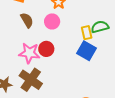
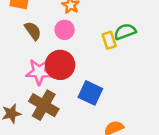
red circle: (46, 49) -> (60, 65), size x1.5
blue square: (87, 51) -> (90, 93), moved

